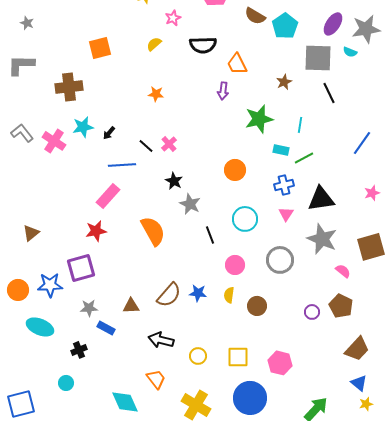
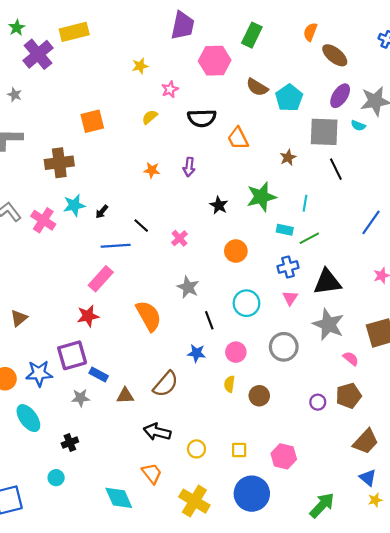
purple arrow: (223, 91) -> (189, 167), moved
pink cross: (169, 144) -> (179, 238), moved
black star: (174, 181) -> (219, 205), moved
blue star: (198, 293) -> (196, 353), moved
brown pentagon: (341, 306) -> (349, 396), turned 30
cyan ellipse: (40, 327) -> (28, 418), turned 32
blue rectangle: (106, 328) -> (99, 374), moved
yellow square: (238, 357) -> (239, 450), size x0.7

